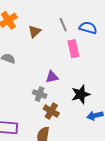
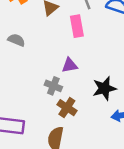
pink rectangle: (73, 49) -> (77, 26), moved

